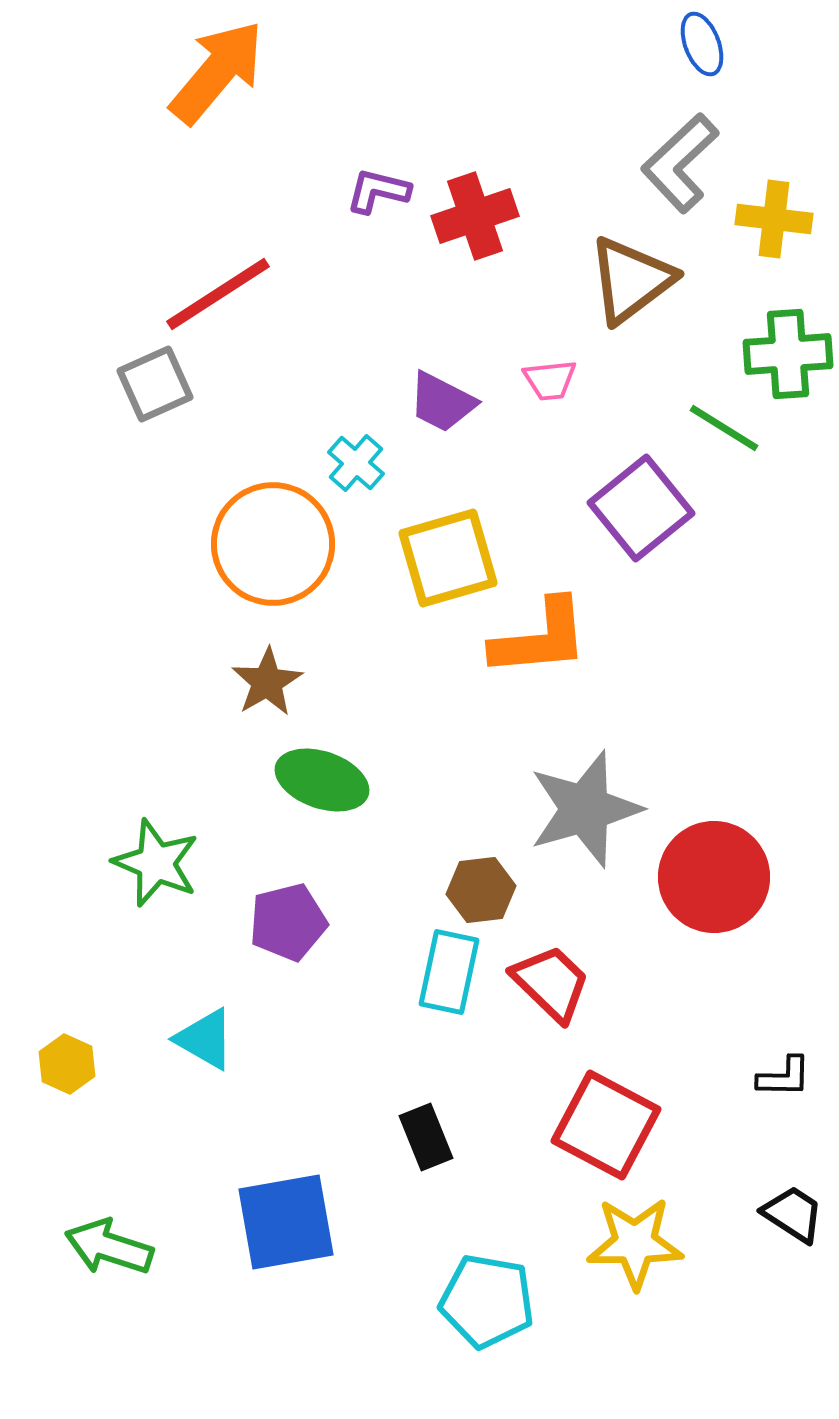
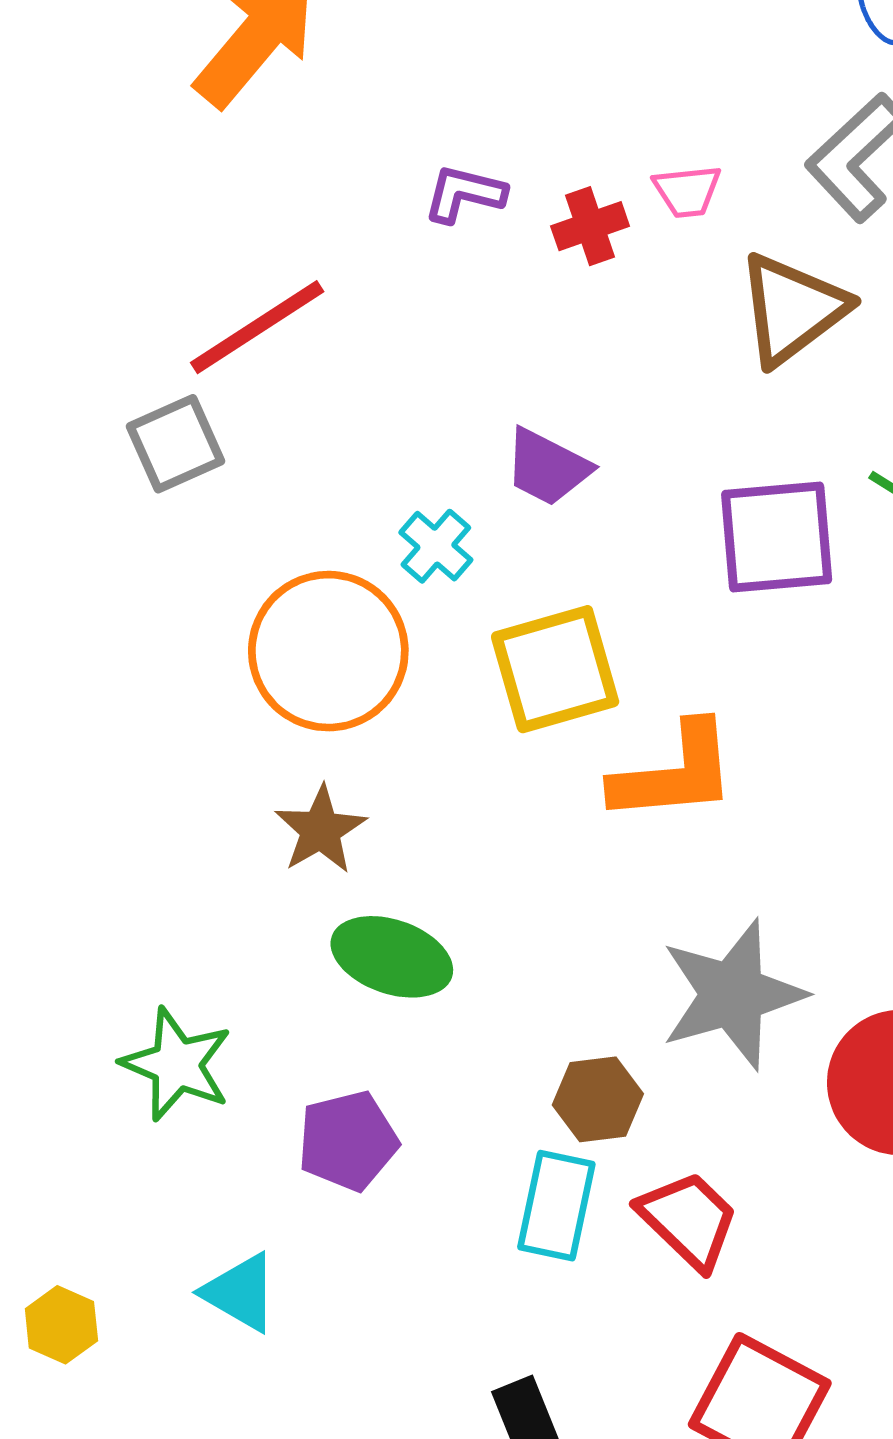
red cross: (475, 216) -> (590, 226), size x0.7
pink trapezoid: (550, 380) -> (687, 191), moved
purple square: (641, 508) -> (777, 537), moved, turned 34

